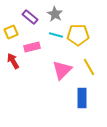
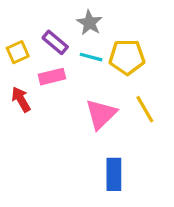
purple rectangle: (30, 17) -> (55, 42), moved
blue rectangle: (82, 98) -> (114, 174), moved

